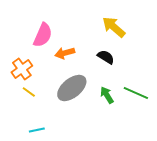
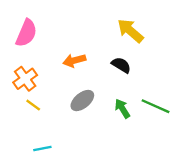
pink semicircle: (43, 35) -> (26, 33), moved
gray ellipse: (72, 88) -> (82, 101), size x0.7

